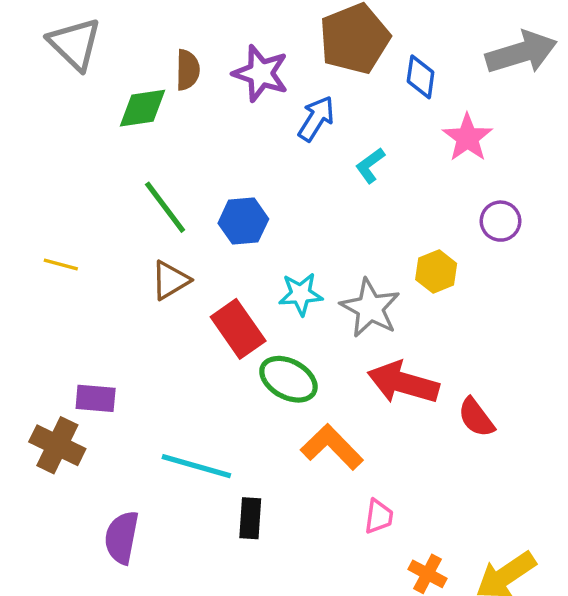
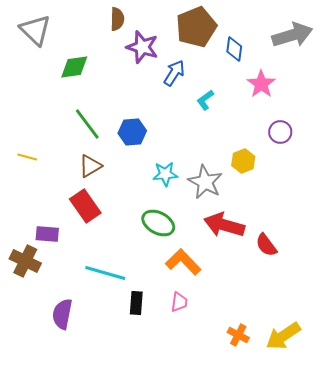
brown semicircle: (188, 70) -> (117, 19), moved
red rectangle: (238, 329) -> (85, 206), moved
pink trapezoid: (379, 517) -> (179, 302), moved

